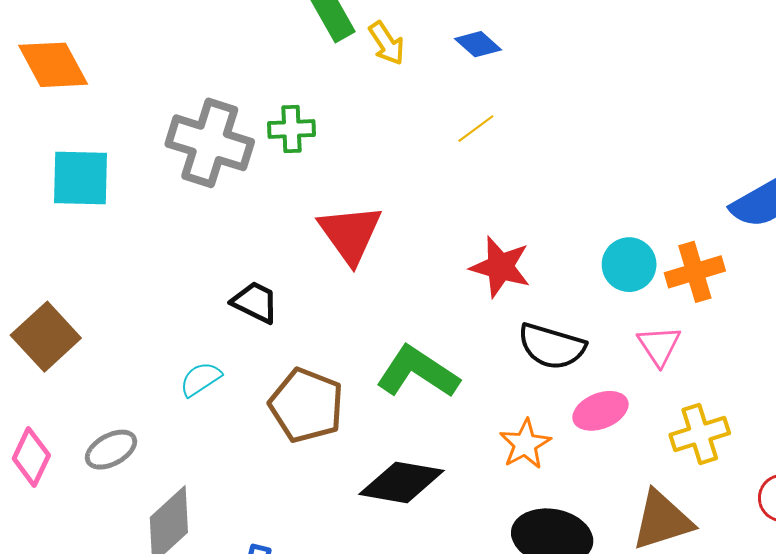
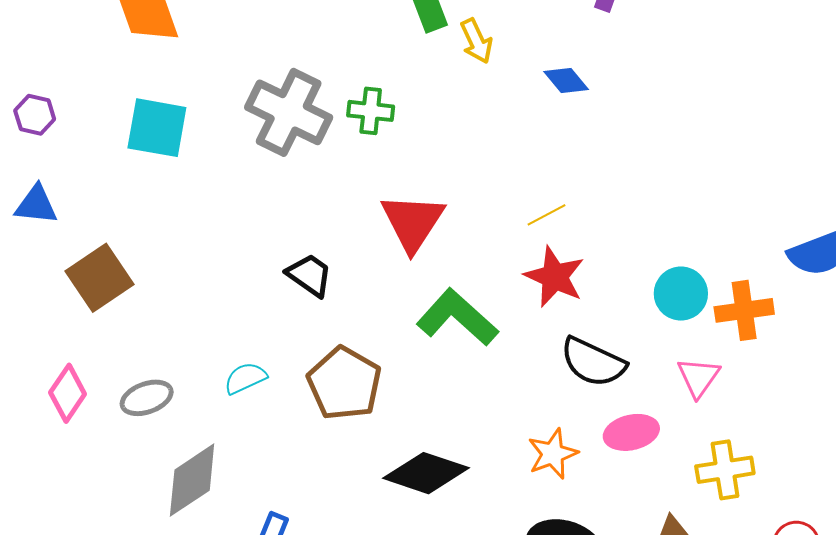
blue diamond: (478, 44) -> (566, 81), moved
yellow line: (476, 129) -> (547, 215), moved
green L-shape: (418, 372) -> (457, 317), moved
cyan semicircle: (201, 379) -> (245, 378), moved

